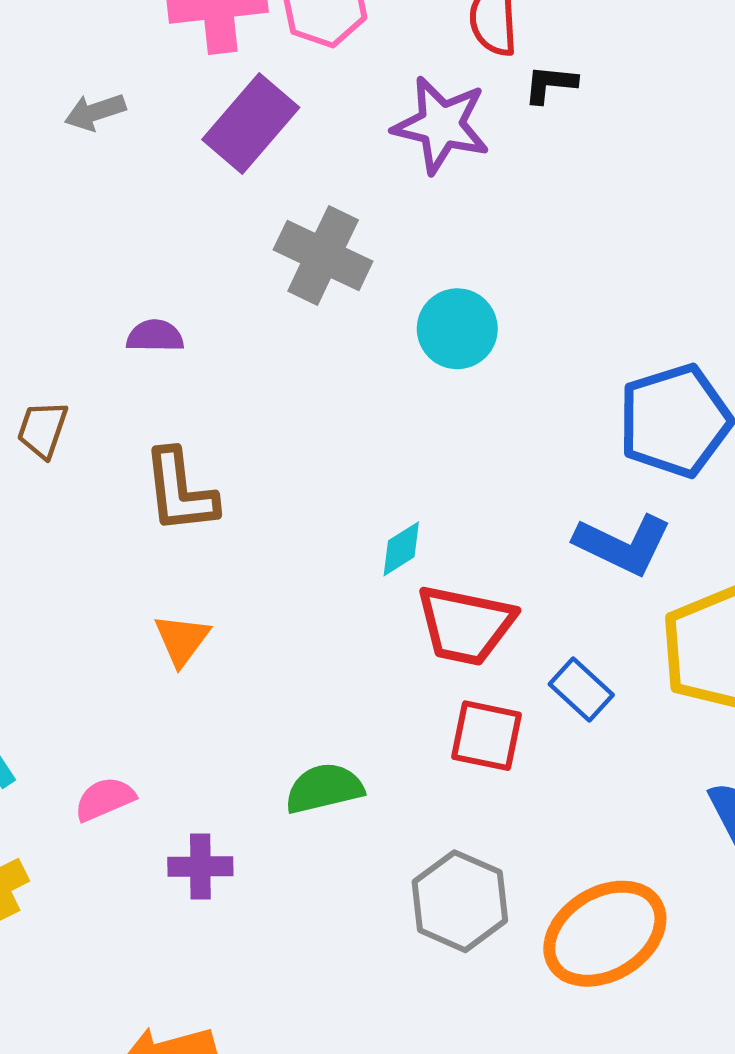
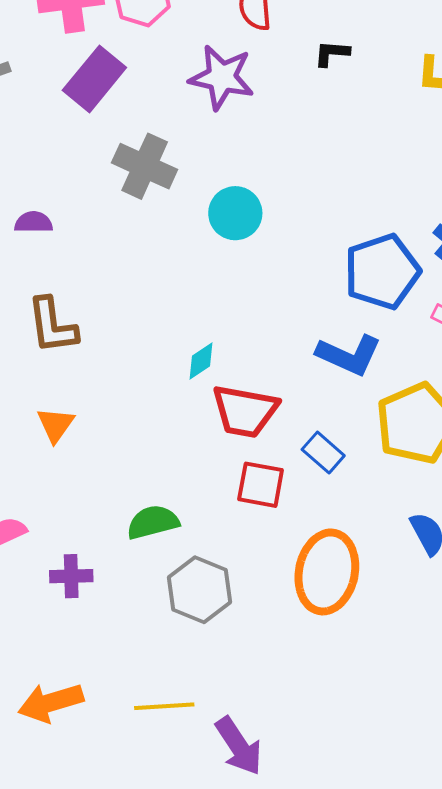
black L-shape: (550, 84) -> (332, 53), moved
gray hexagon: (460, 901) -> (200, 590), moved
orange ellipse: (605, 934) -> (327, 572), moved, turned -46

